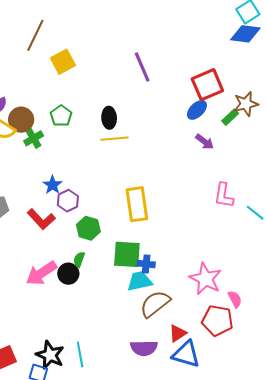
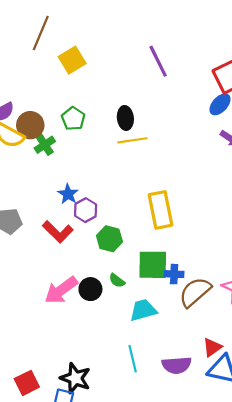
green semicircle: (79, 259) -> (117, 281), moved, turned -70
cyan trapezoid: (140, 281) -> (143, 310), moved
brown semicircle: (155, 304) -> (195, 292), moved
cyan line: (80, 354) -> (133, 359), moved

